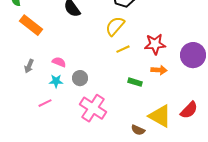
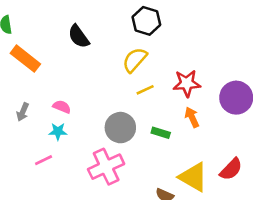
orange arrow: (159, 70) -> (192, 117), turned -119
gray circle: (80, 78) -> (120, 128), moved, size x1.5
pink cross: (93, 108) -> (106, 167), turned 32

